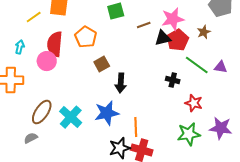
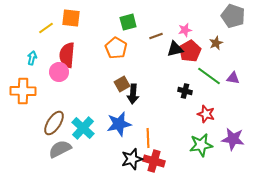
pink star: (173, 19) -> (185, 30), size x0.6
orange pentagon: (86, 37) -> (116, 48), moved
brown square: (102, 64) -> (122, 84), moved
gray semicircle: (31, 138) -> (60, 149), moved, size x1.6

